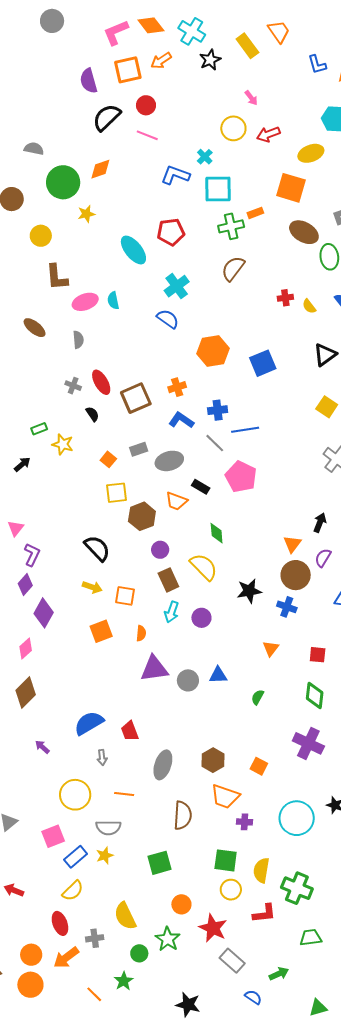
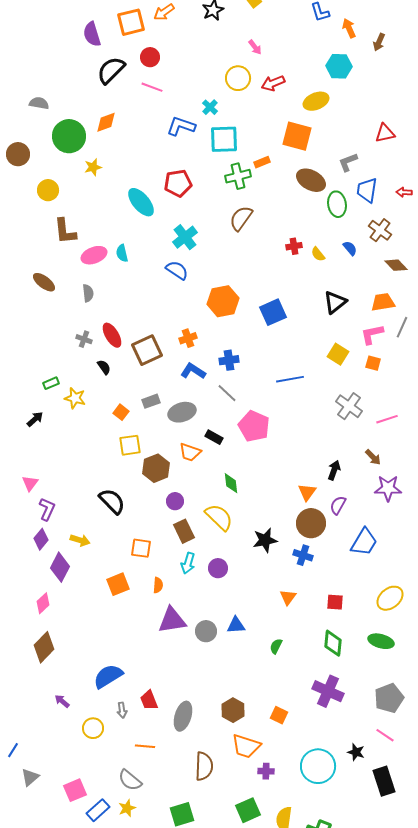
blue line: (245, 430) -> (290, 379), moved
yellow arrow: (92, 587) -> (80, 540), moved
red trapezoid: (130, 731) -> (149, 700), moved
yellow circle: (75, 795) -> (93, 728), moved, size x0.7
gray semicircle: (108, 828) -> (130, 780), turned 40
green square: (226, 860) -> (248, 810), turned -30

